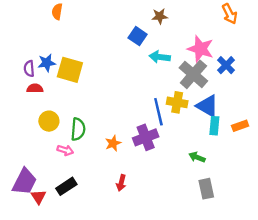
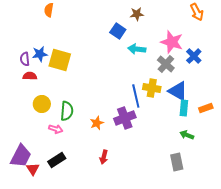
gray cross: (193, 74) -> (166, 64), size x0.7
green arrow: (197, 157) -> (187, 135), moved

